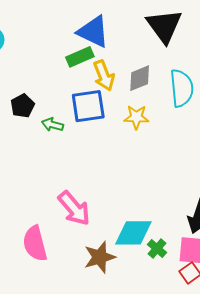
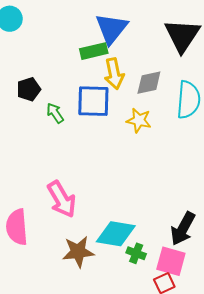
blue triangle: (93, 32) -> (111, 29), turned 33
green arrow: (53, 125) -> (55, 113), turned 30
green cross: (157, 249) -> (136, 253), turned -30

